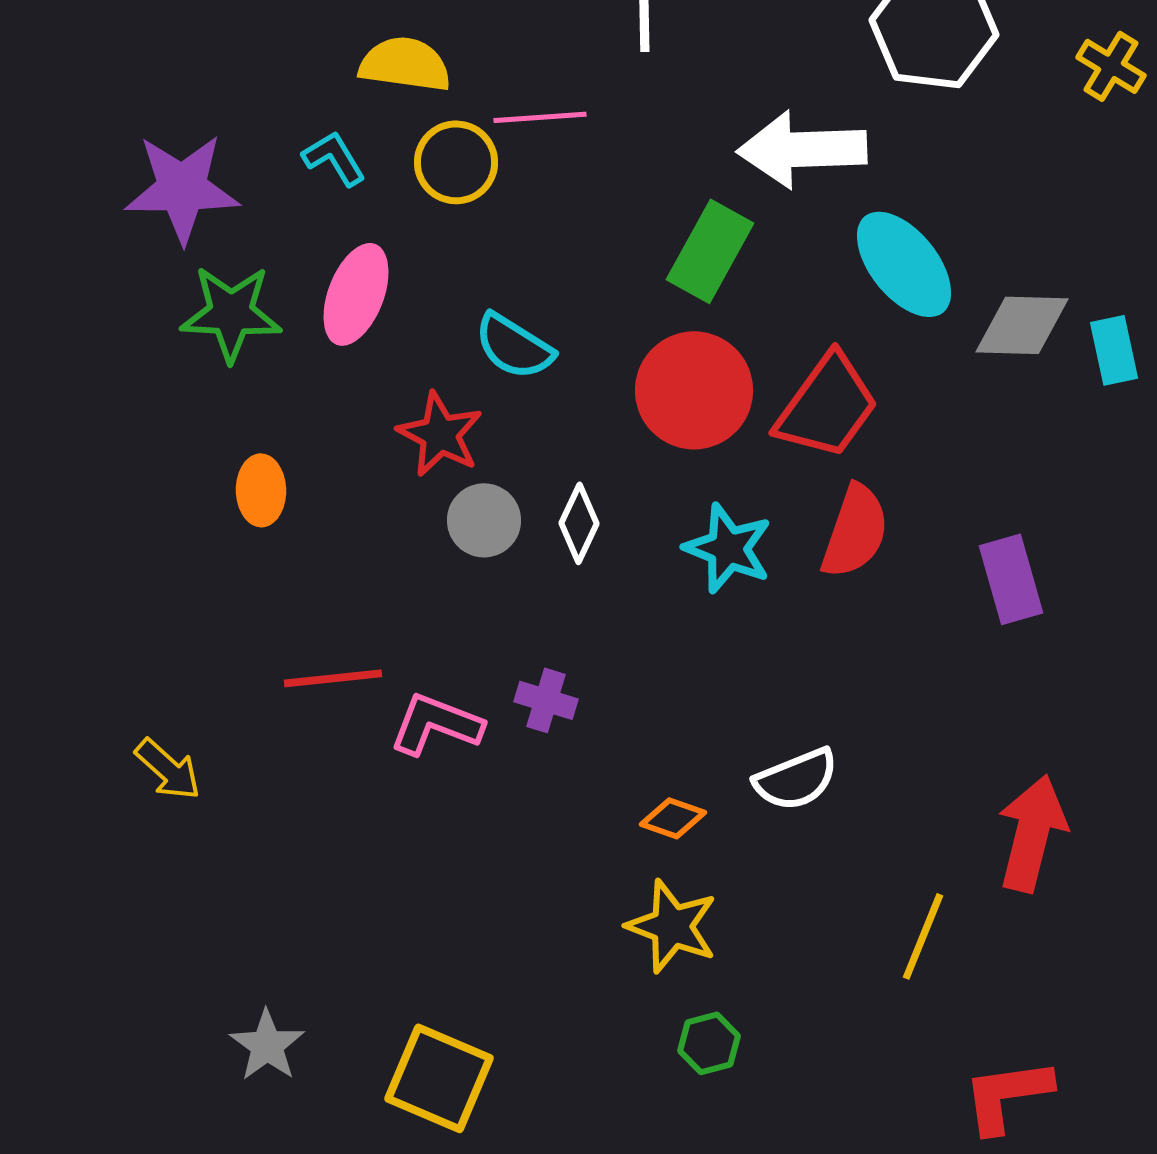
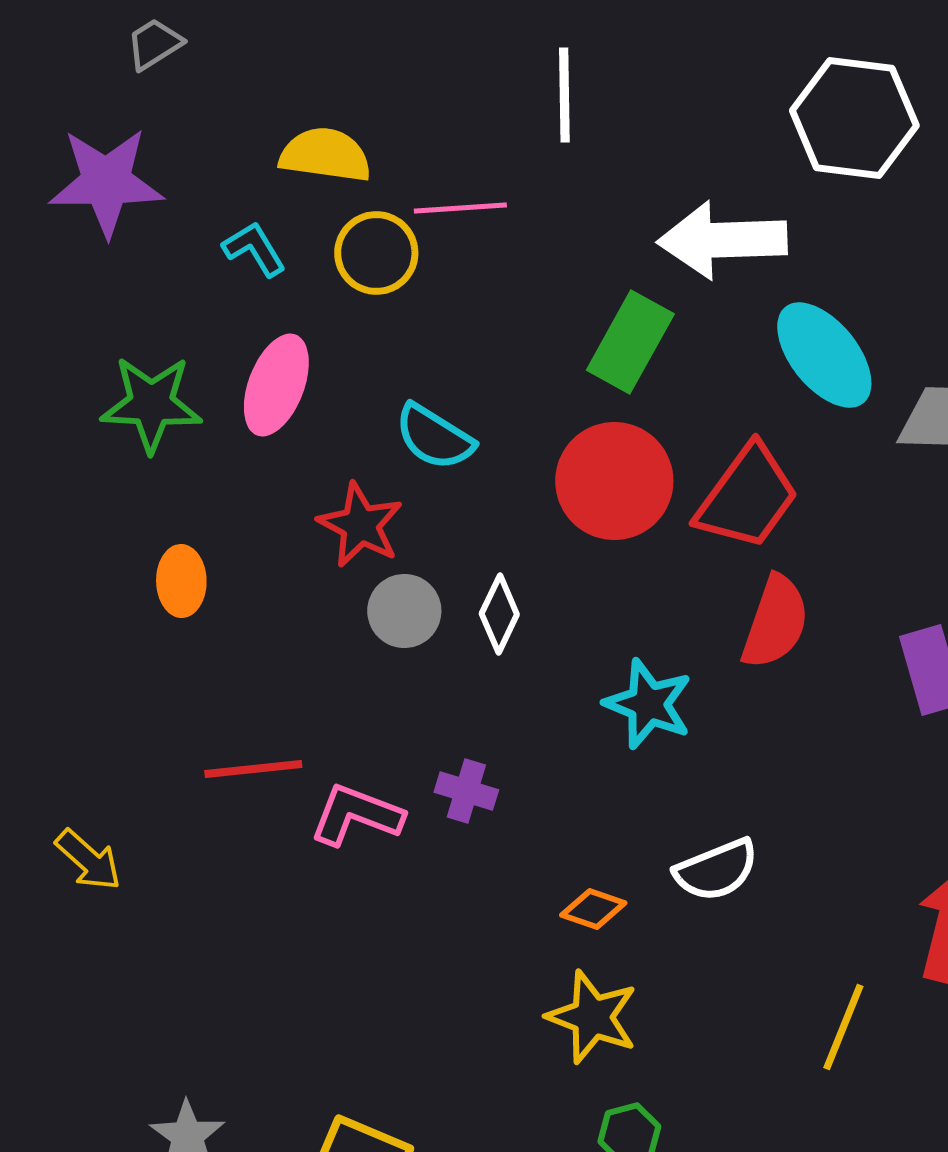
purple star: (182, 188) -> (106, 182), moved
cyan star: (728, 548) -> (648, 704), moved

